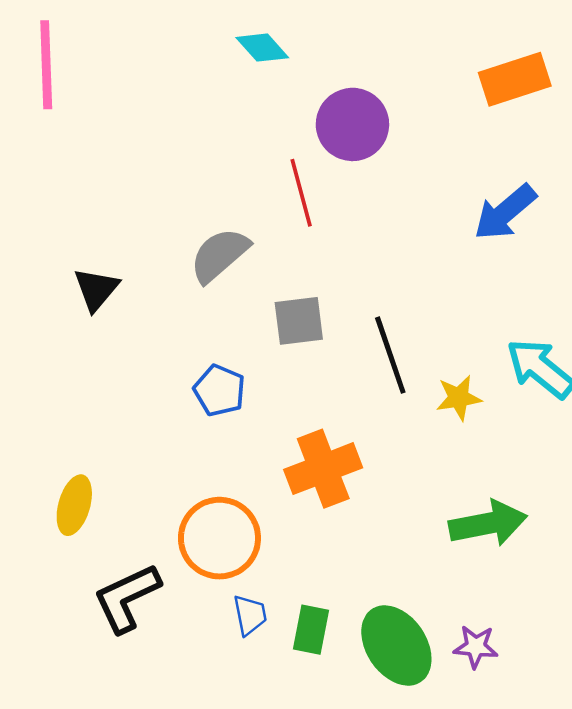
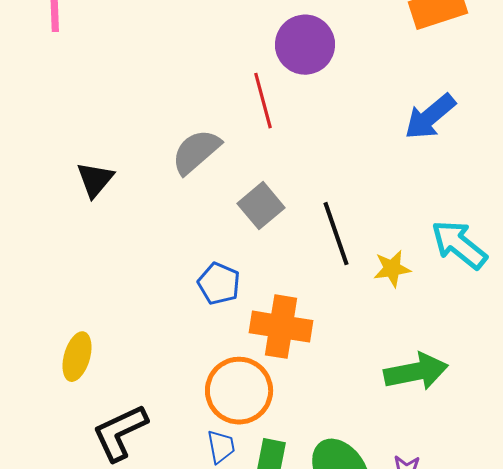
gray square: (299, 321) -> (261, 206), turned -33
blue pentagon: (219, 390) -> (219, 284), moved
orange cross: (323, 469) -> (281, 327), turned 30
orange circle: (219, 538) -> (239, 391), moved

